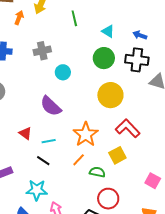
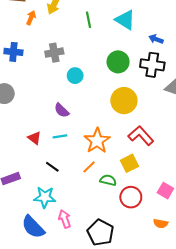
cyan triangle: (108, 31) -> (125, 20), moved, size x1.5
purple semicircle: (51, 106) -> (62, 110), size x0.7
cyan line: (49, 141) -> (60, 136), moved
red circle: (108, 199) -> (131, 197), moved

